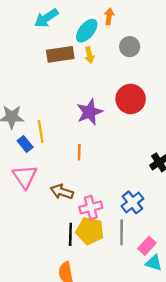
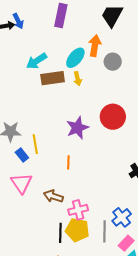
orange arrow: (109, 16) -> (95, 46), size x1.5
cyan arrow: (46, 18) -> (37, 61), moved
gray circle: (130, 47) -> (113, 62), moved
blue cross: (132, 202) -> (122, 217), moved

